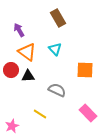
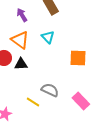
purple arrow: (19, 30) -> (22, 15), moved
gray semicircle: (57, 90) -> (50, 90), moved

